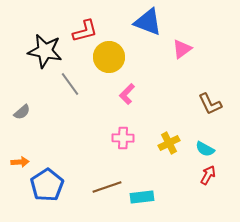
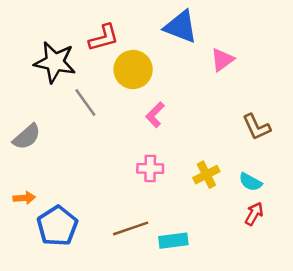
gray semicircle: (22, 112) -> (27, 137), size x1.4

